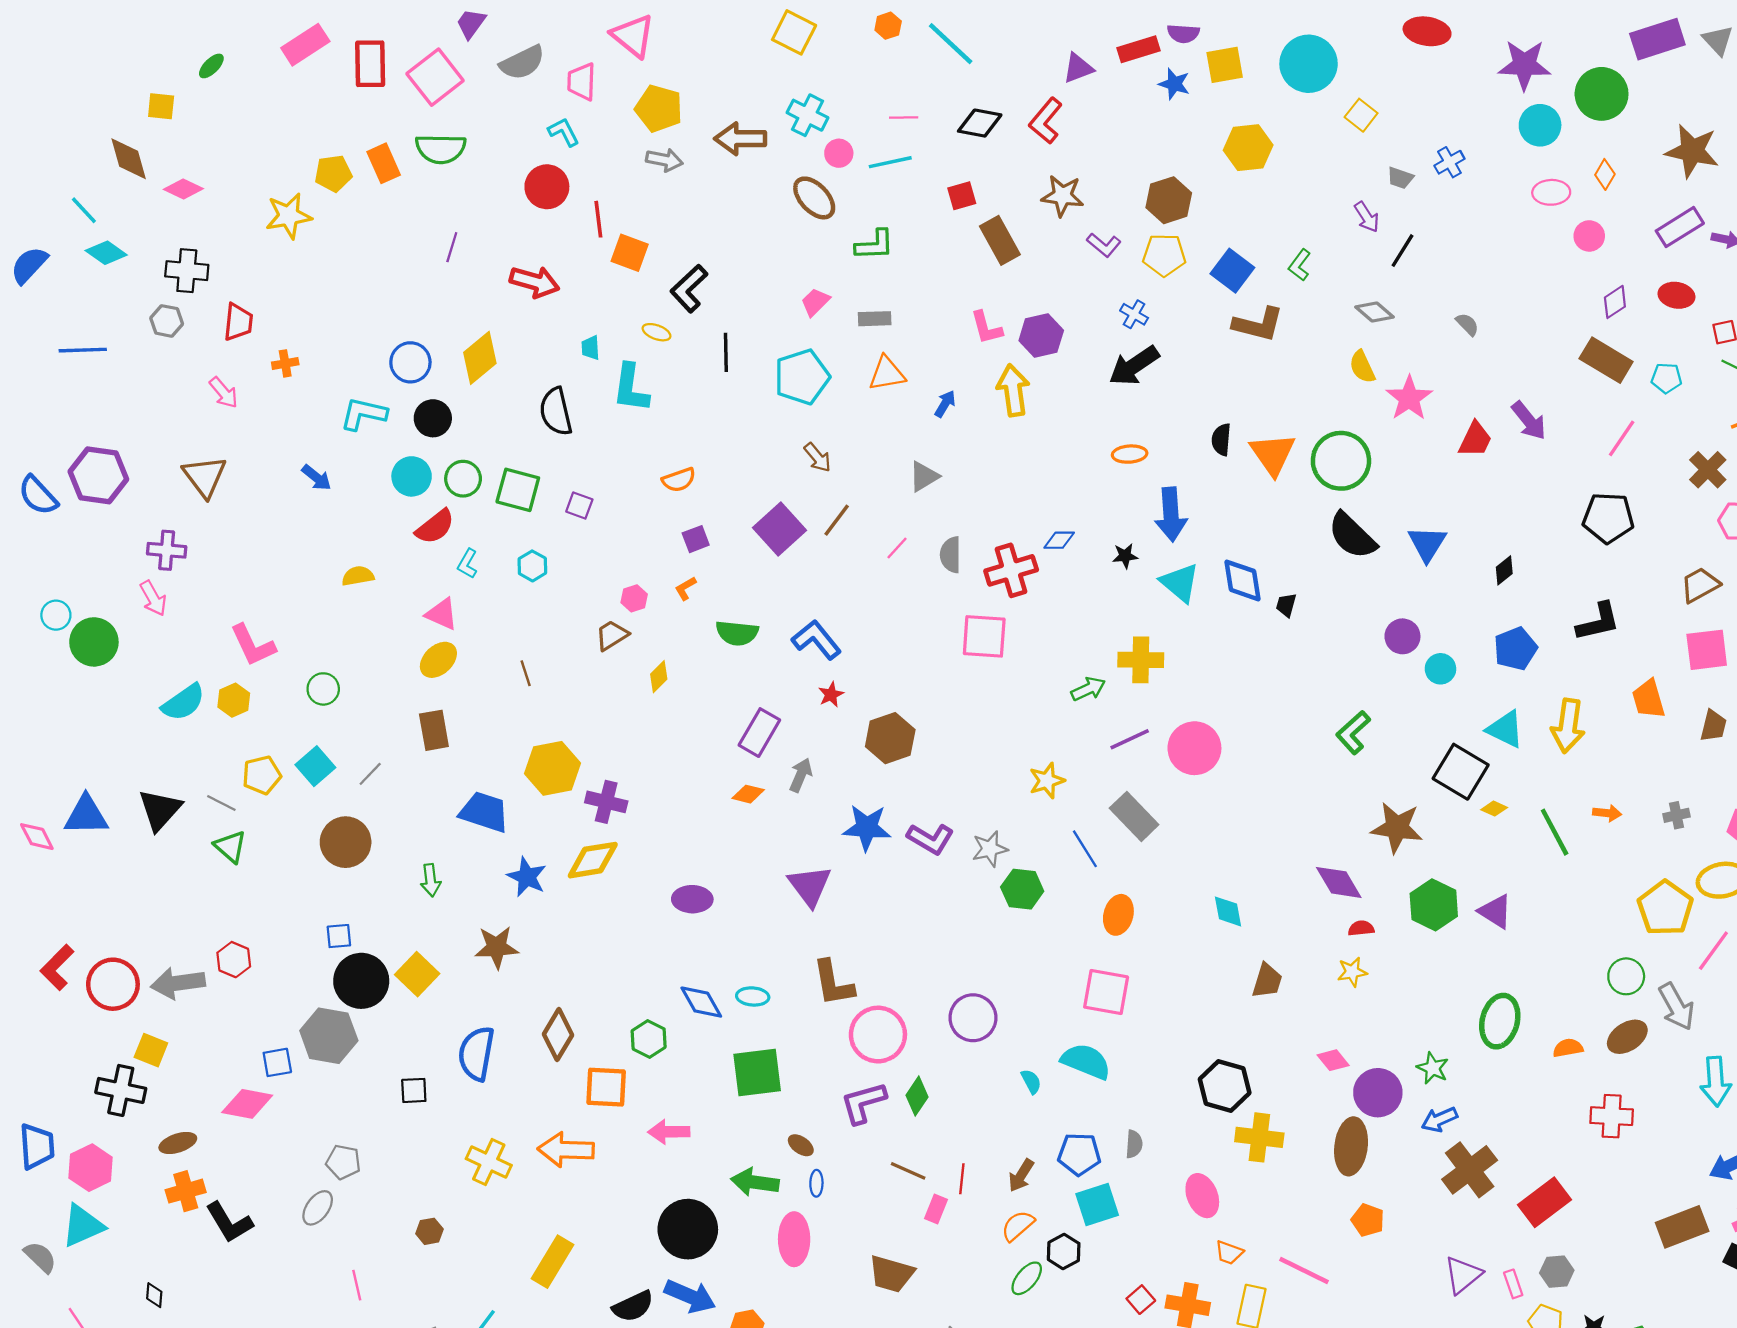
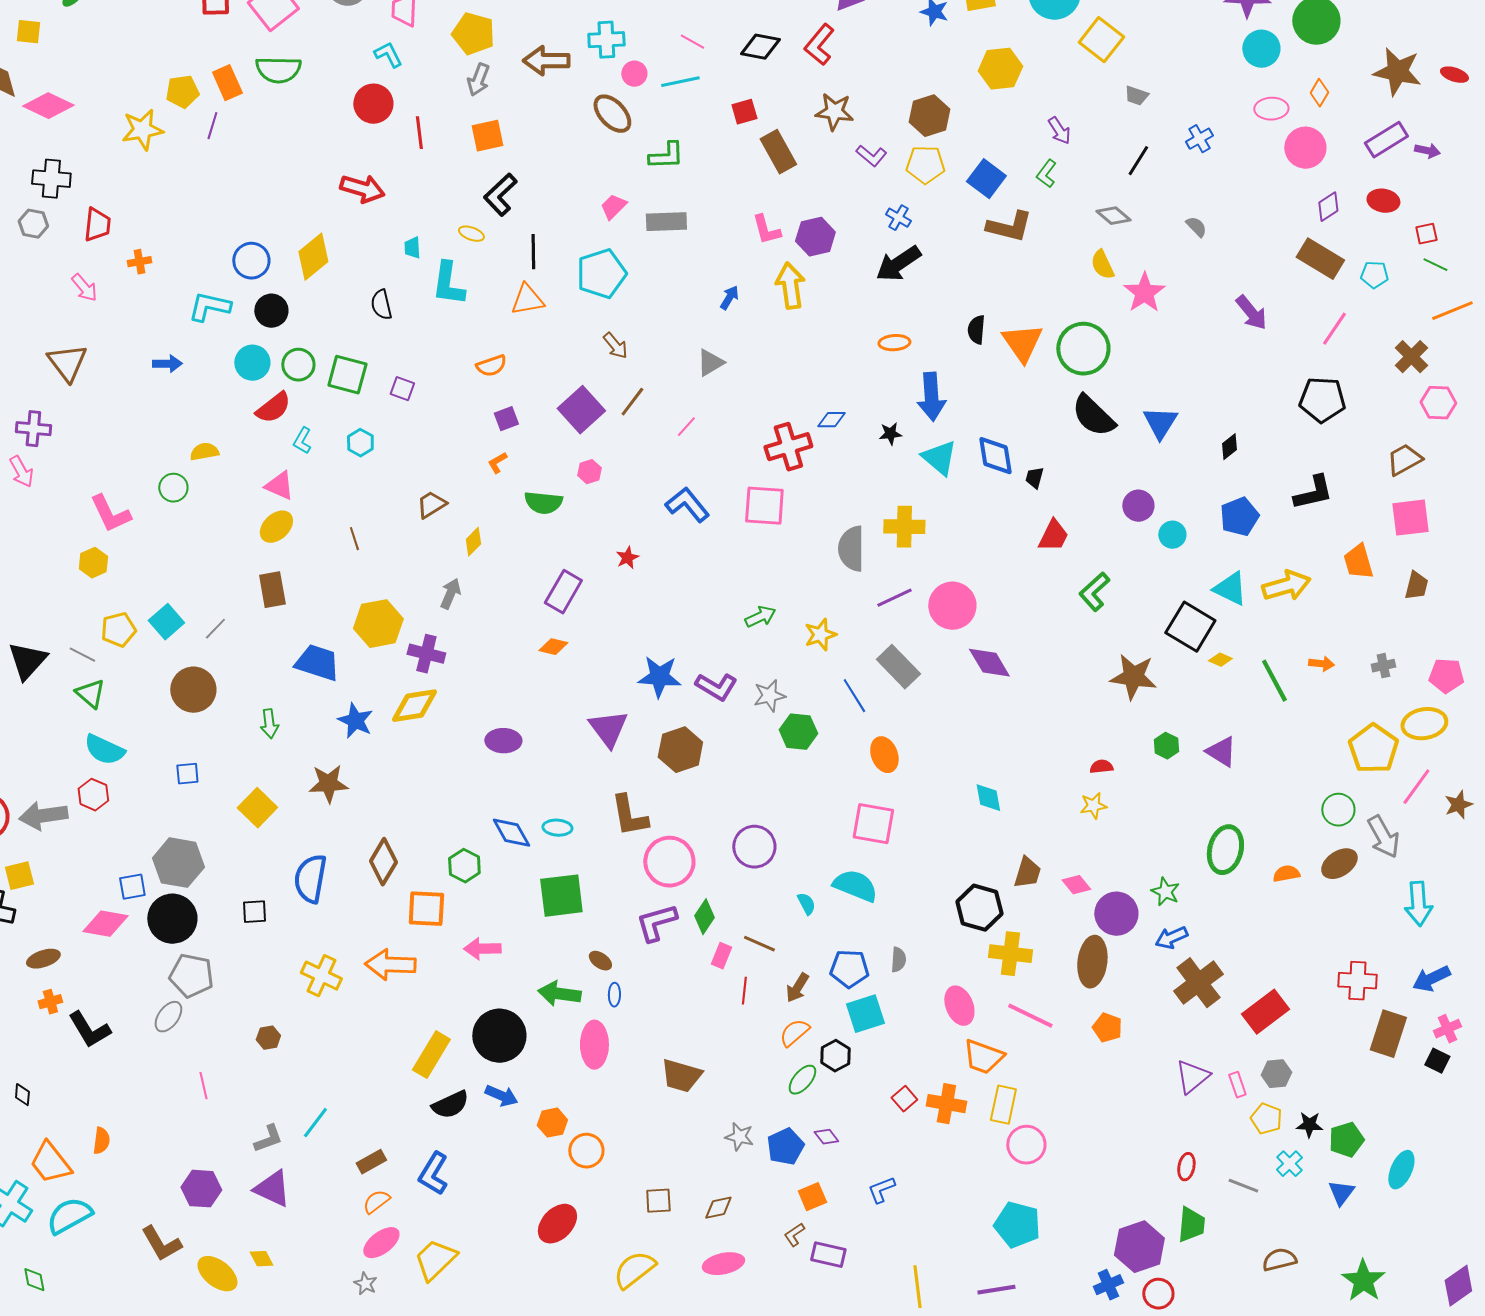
cyan cross: (807, 115) -> (606, 40), turned -30
yellow square: (1361, 115) -> (1101, 40), size x1.5
pink line: (904, 117) -> (692, 42), turned 30
gray arrow: (664, 160) -> (478, 80), turned 100
blue cross: (1449, 162) -> (1199, 139), moved
pink diamond: (183, 189) -> (48, 106), size x1.4
purple arrow: (1367, 217) -> (1059, 131), moved
pink circle: (1589, 236) -> (1305, 148), size x1.5
purple line: (452, 247) -> (212, 126), moved
orange square: (630, 253) -> (487, 136), moved, turned -32
gray rectangle: (875, 319) -> (666, 222), size x1.4
orange triangle: (887, 374) -> (527, 300), moved
black semicircle: (556, 412) -> (381, 305), size x0.7
red trapezoid: (1475, 440) -> (1053, 536), moved
blue arrow: (317, 478) -> (167, 364), turned -40
gray semicircle: (951, 555) -> (851, 549), moved, size x1.4
pink hexagon: (634, 598) -> (589, 472), moved
blue L-shape: (816, 640) -> (687, 505), moved
green circle: (323, 689) -> (173, 488), moved
green arrow: (1088, 689) -> (760, 617), moved
cyan semicircle: (183, 702) -> (104, 750), moved, turned 60
yellow arrow: (1568, 726) -> (1286, 586), turned -114
brown hexagon: (890, 738) -> (680, 750), moved
gray arrow: (801, 775) -> (450, 594), moved
purple diamond: (1339, 882) -> (989, 663), moved
green hexagon: (1434, 905) -> (1166, 746), size x0.6
cyan diamond: (1228, 911) -> (988, 798), moved
orange ellipse: (1118, 915) -> (884, 755), turned -36
black circle: (361, 981) -> (172, 919), moved
brown trapezoid: (1267, 981) -> (1027, 873), moved
yellow square: (151, 1050) -> (19, 876), turned -36
red cross: (1612, 1116) -> (1357, 981), moved
gray pentagon: (343, 1162) -> (191, 976), size x1.4
brown line: (908, 1171) -> (759, 944), moved
orange cross: (186, 1191) -> (50, 1002), size x0.7
pink rectangle: (936, 1209) -> (721, 956), moved
brown rectangle: (1682, 1227) -> (1388, 1034), turned -51
orange trapezoid: (1229, 1253) -> (983, 1057), size x1.6
yellow rectangle: (552, 1262) -> (431, 1055), moved
pink line: (1304, 1270) -> (1030, 1016), moved
blue arrow: (690, 1296) -> (501, 1096), size x0.7

